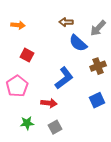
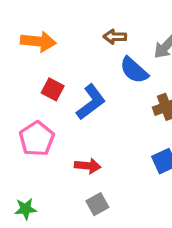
orange arrow: (18, 25) -> (38, 41), size x1.5
blue L-shape: (64, 78) -> (91, 102), moved
green star: (27, 123) -> (26, 209), moved

